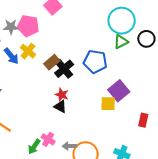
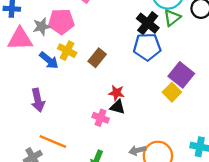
black cross: (64, 69) -> (148, 23), moved
yellow square: (108, 104) -> (172, 92), turned -35
pink cross: (48, 139) -> (101, 118), moved

